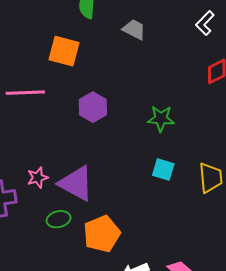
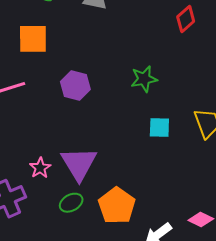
purple triangle: (76, 183) -> (79, 164), turned 45

